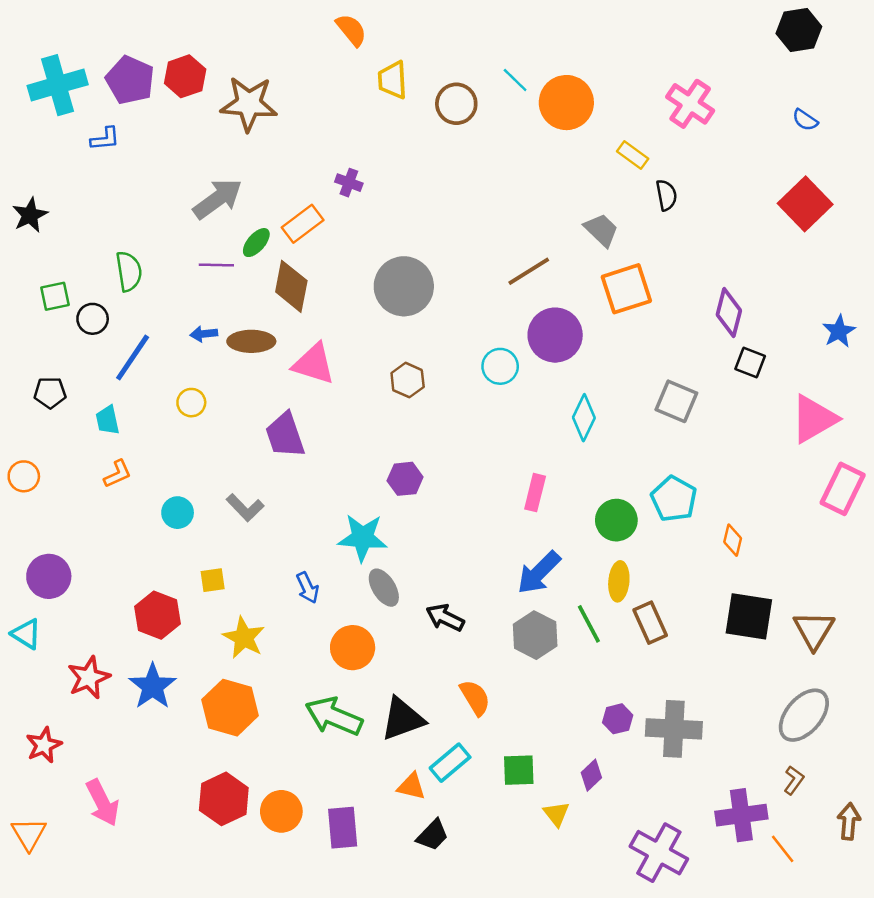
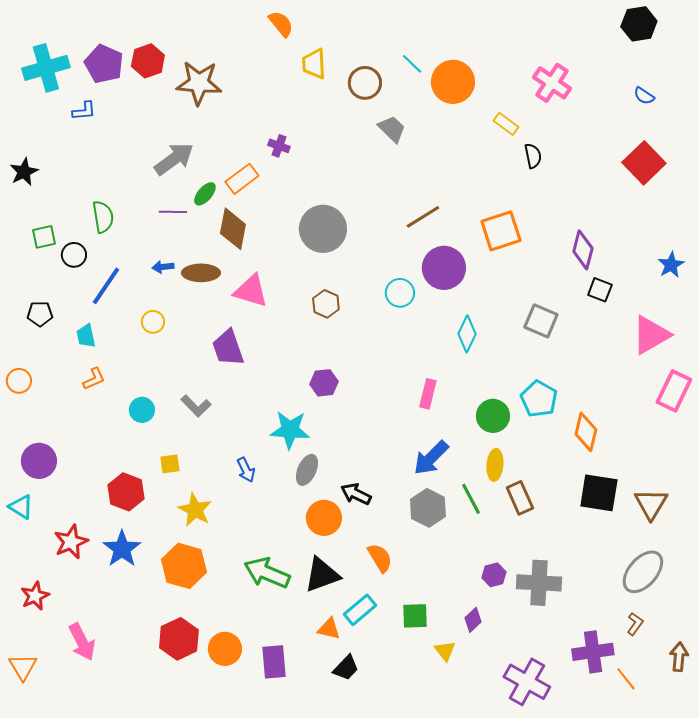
gray trapezoid: (601, 230) -> (392, 129), moved
orange diamond: (733, 540) -> (586, 432), size x1.5
gray ellipse: (384, 588) -> (307, 470), turned 56
orange circle: (353, 648) -> (324, 518), moved

